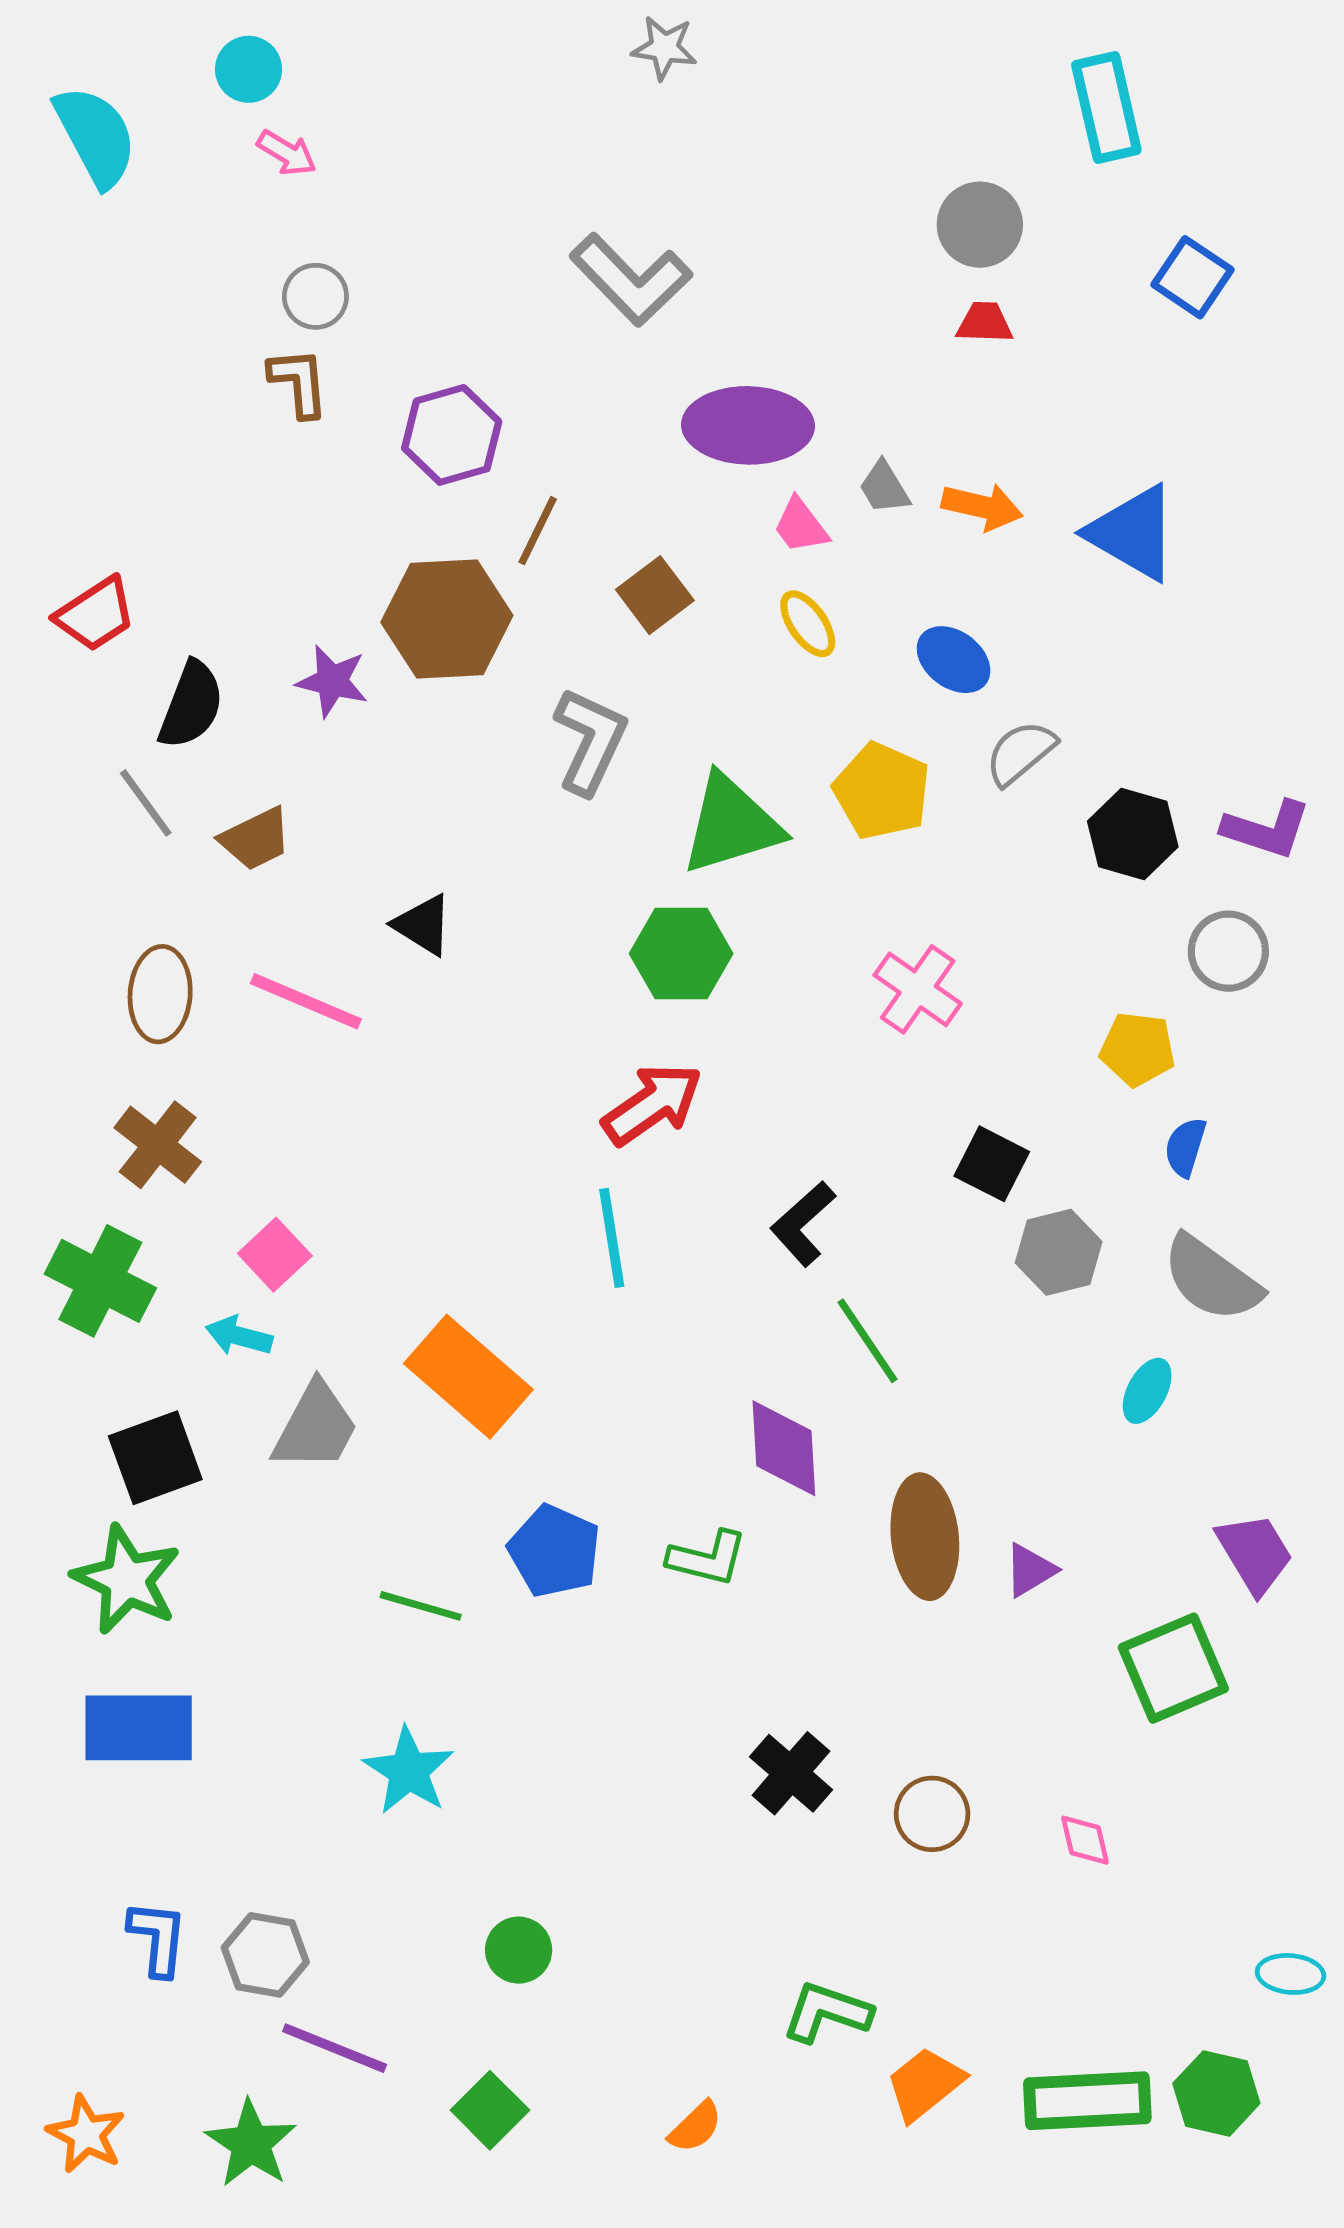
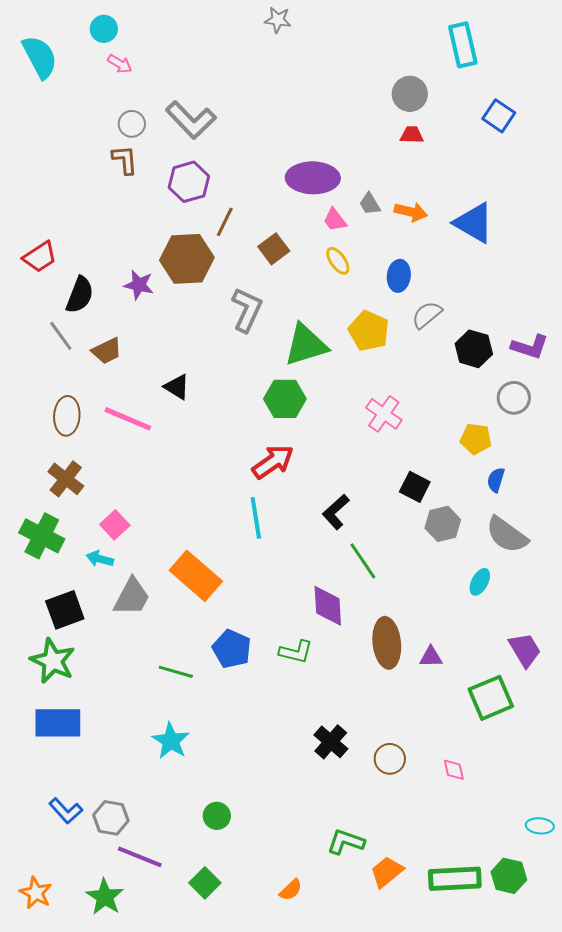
gray L-shape: (631, 280) -> (191, 120), moved
blue ellipse: (954, 660) -> (399, 276), turned 60
purple triangle: (1030, 1570) -> (431, 657), turned 30
blue L-shape: (158, 1938) -> (66, 811), turned 132

